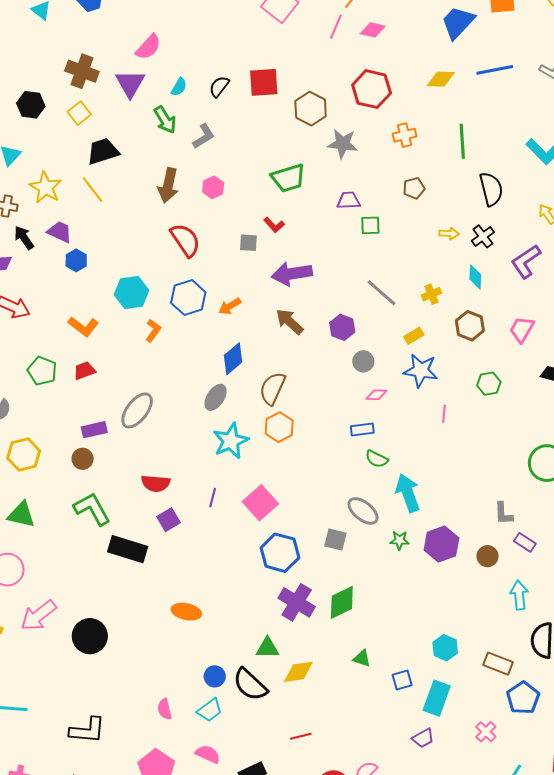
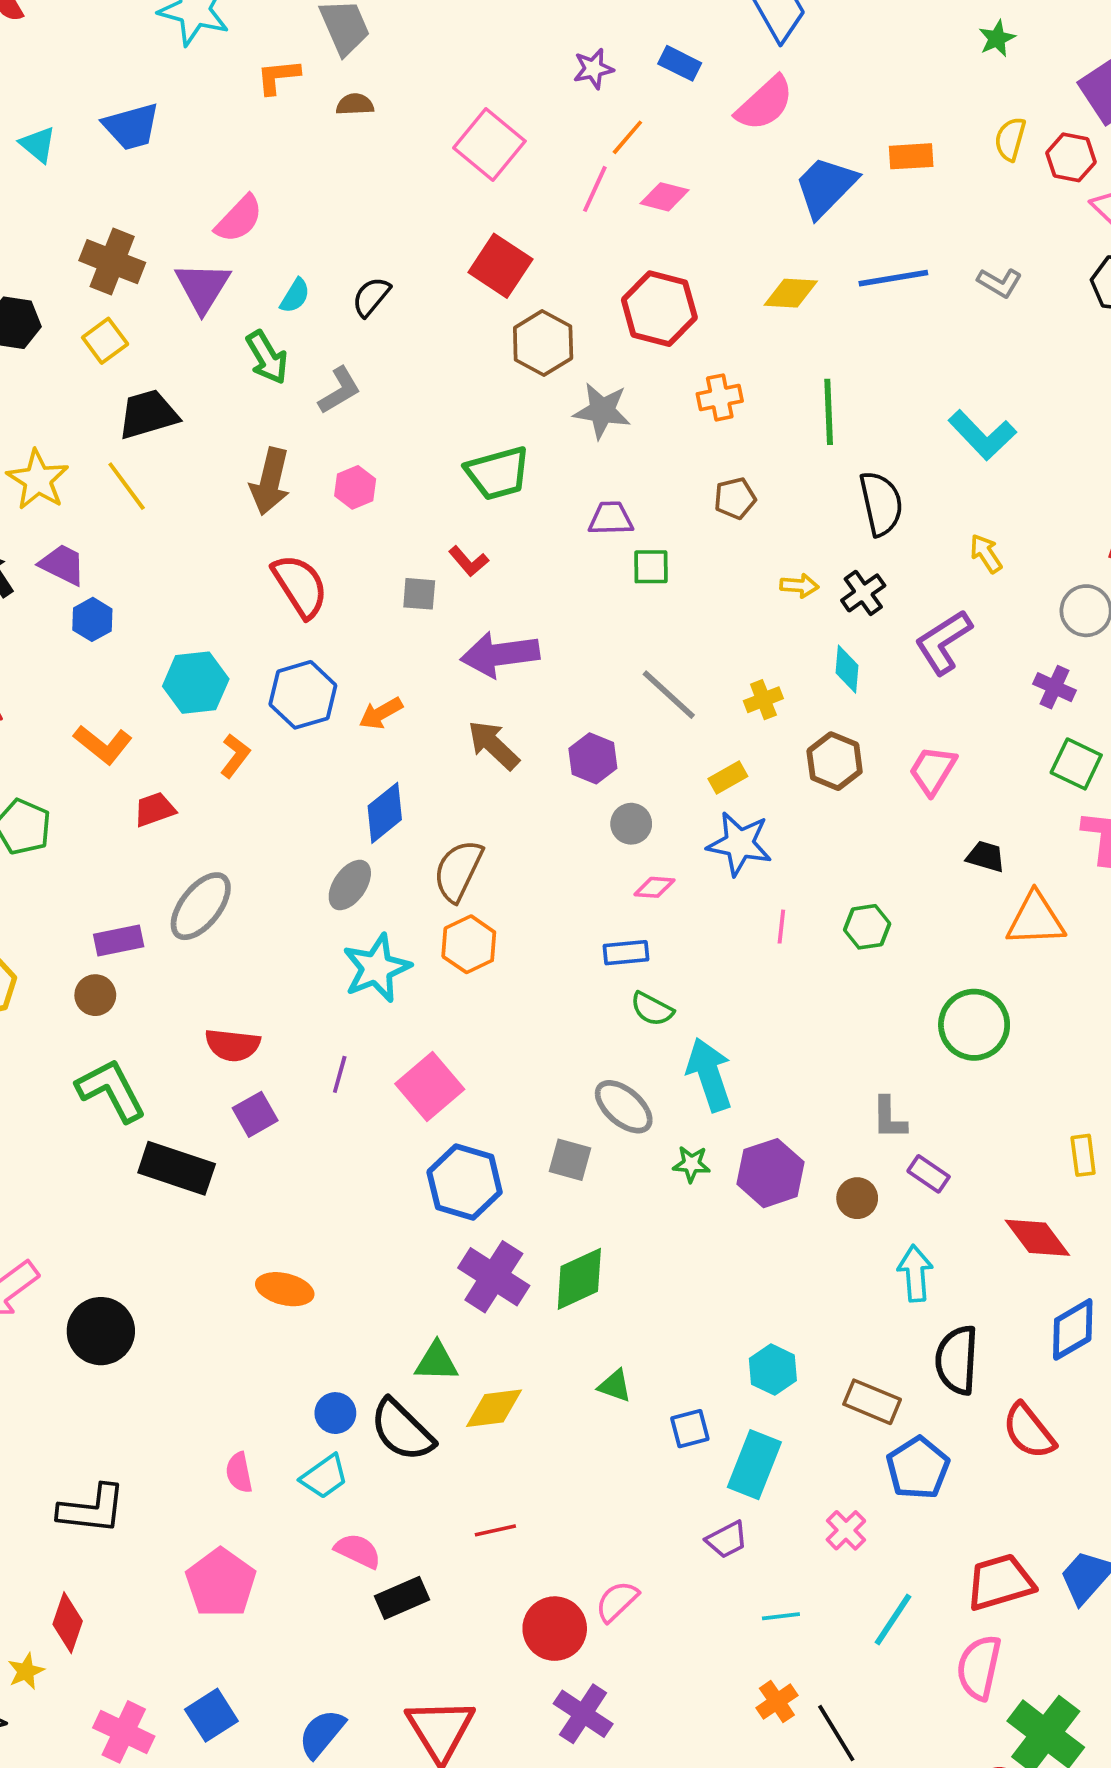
red square: (264, 82) -> (500, 266), moved, turned 36
red trapezoid: (84, 371) -> (155, 809), moved
green hexagon: (489, 384) -> (867, 927), moved
pink semicircle: (208, 754) -> (358, 1551), moved

